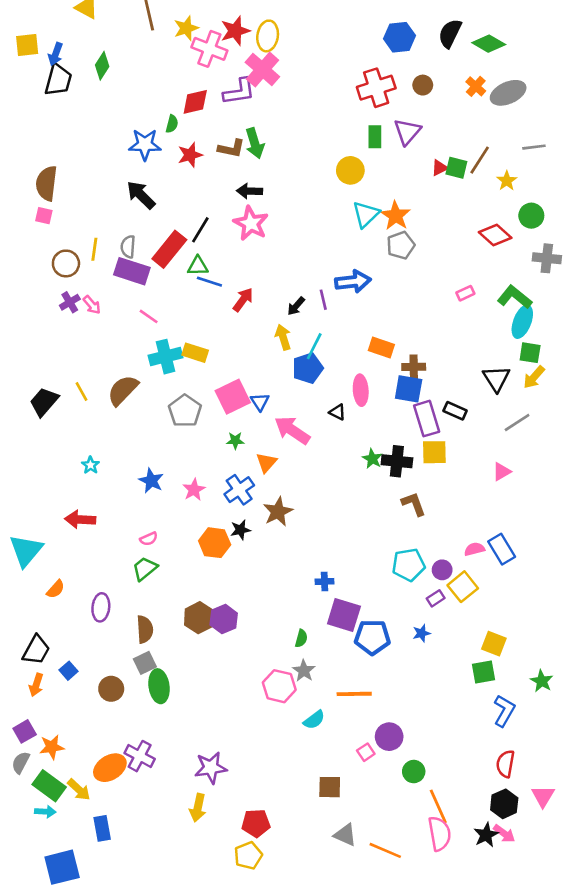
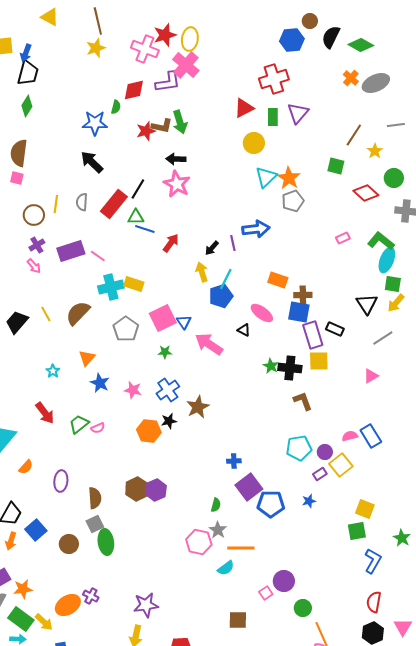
yellow star: (186, 28) -> (96, 48), moved
green diamond: (102, 66) -> (27, 106), moved
brown circle: (423, 85) -> (310, 21), moved
red star: (190, 155) -> (146, 131), moved
red triangle: (440, 168) -> (244, 108), moved, size x1.5
green square: (456, 168) -> (336, 166), moved
purple rectangle: (132, 271) -> (71, 251), moved, turned -36
pink arrow: (92, 305) -> (34, 266), moved
pink ellipse: (361, 390) -> (262, 313), turned -50
orange triangle: (266, 463) -> (87, 358), moved
pink star: (194, 490) -> (133, 390), turned -30
red arrow: (80, 519) -> (45, 413), turned -130
green trapezoid: (145, 569) -> (79, 424), moved
purple square: (344, 615) -> (249, 487), turned 36
blue square: (69, 671) -> (36, 530), size x1.5
orange line: (354, 694) -> (241, 548), moved
purple cross: (140, 756) -> (91, 596), size x0.7

